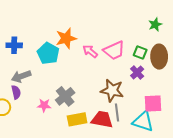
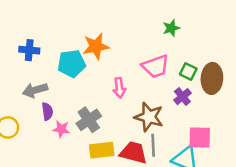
green star: (155, 25) -> (171, 28), moved
pink arrow: (90, 51) -> (119, 88), moved, turned -140
cyan pentagon: (48, 53) -> (72, 64), turned 30
purple semicircle: (16, 92) -> (47, 111), moved

